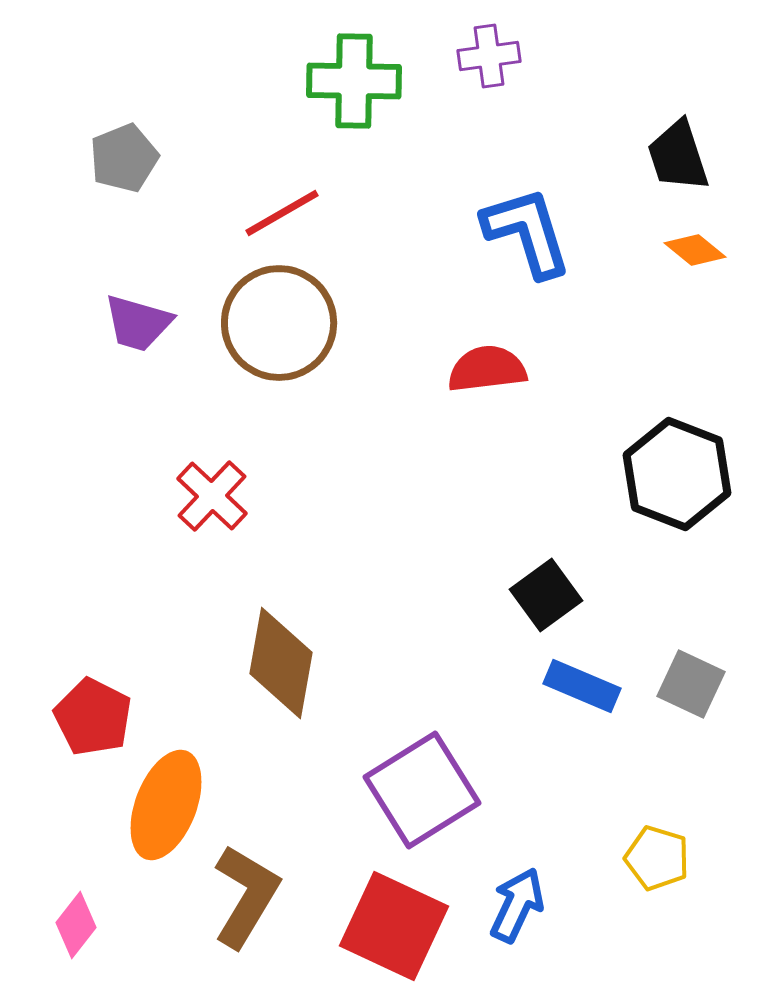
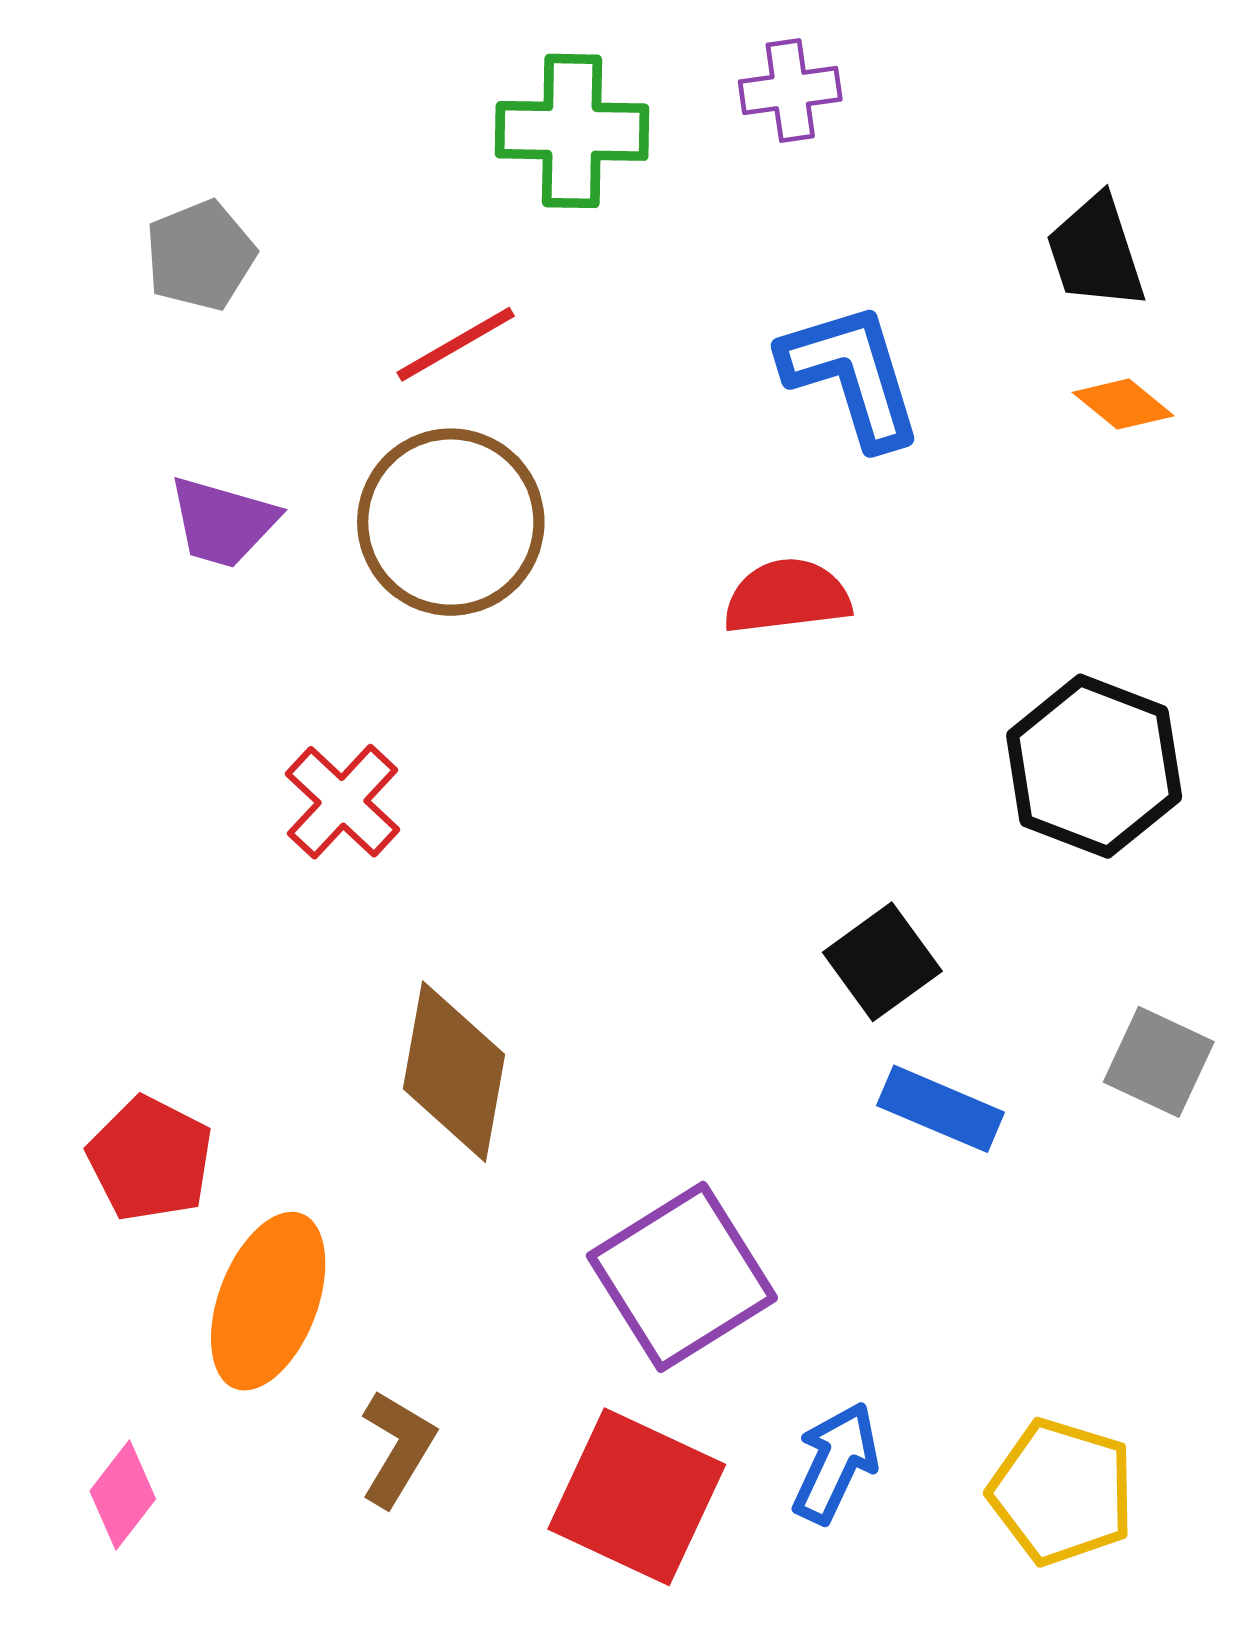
gray square: (691, 684) -> (1159, 1062), moved
yellow pentagon: (657, 858) -> (1062, 1492), moved, size x1.4
brown L-shape: (246, 896) -> (397, 1448), size x0.7

